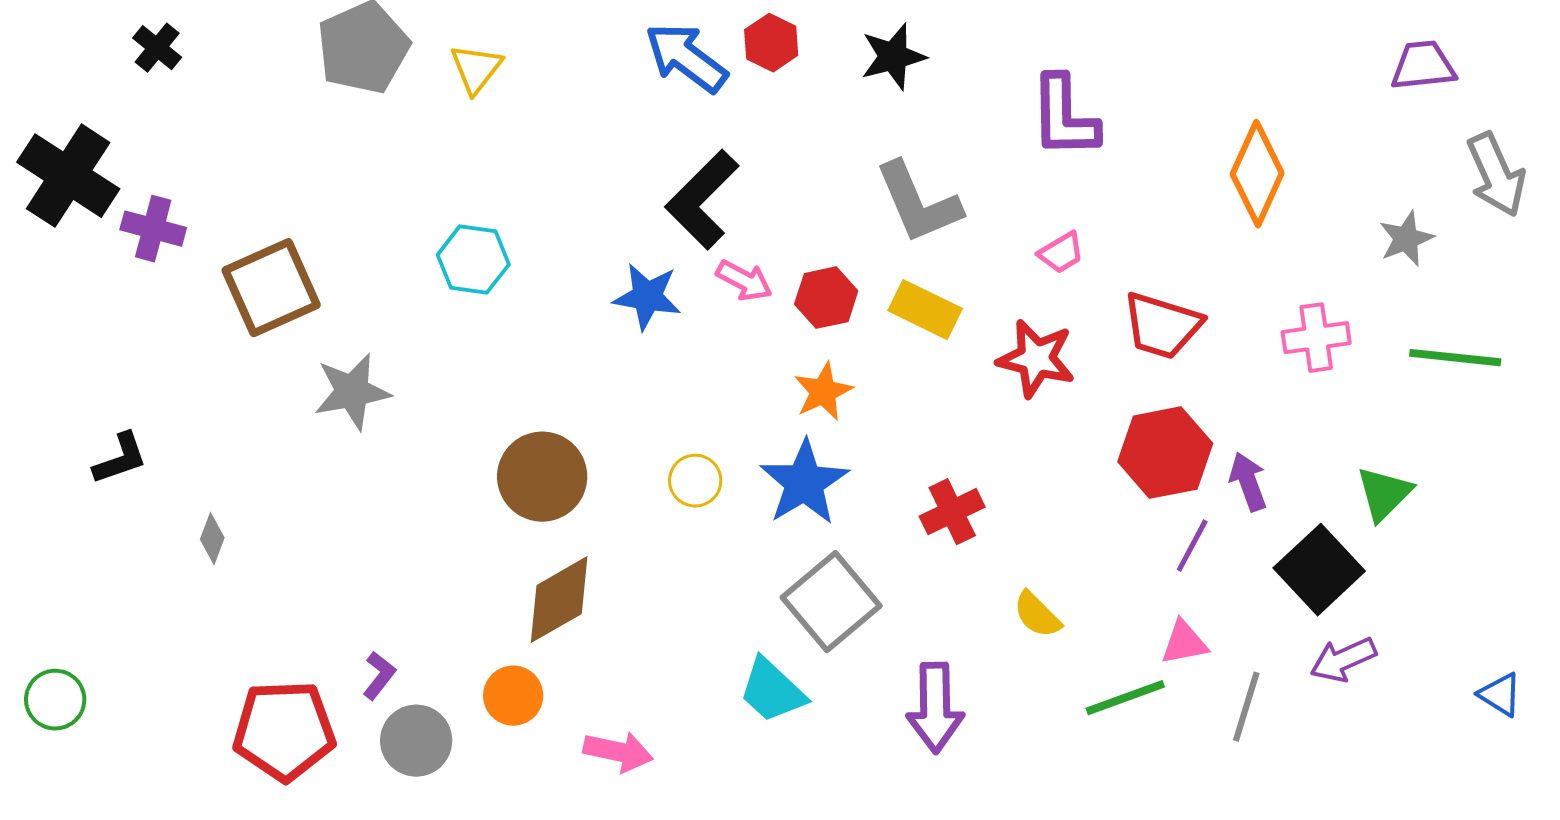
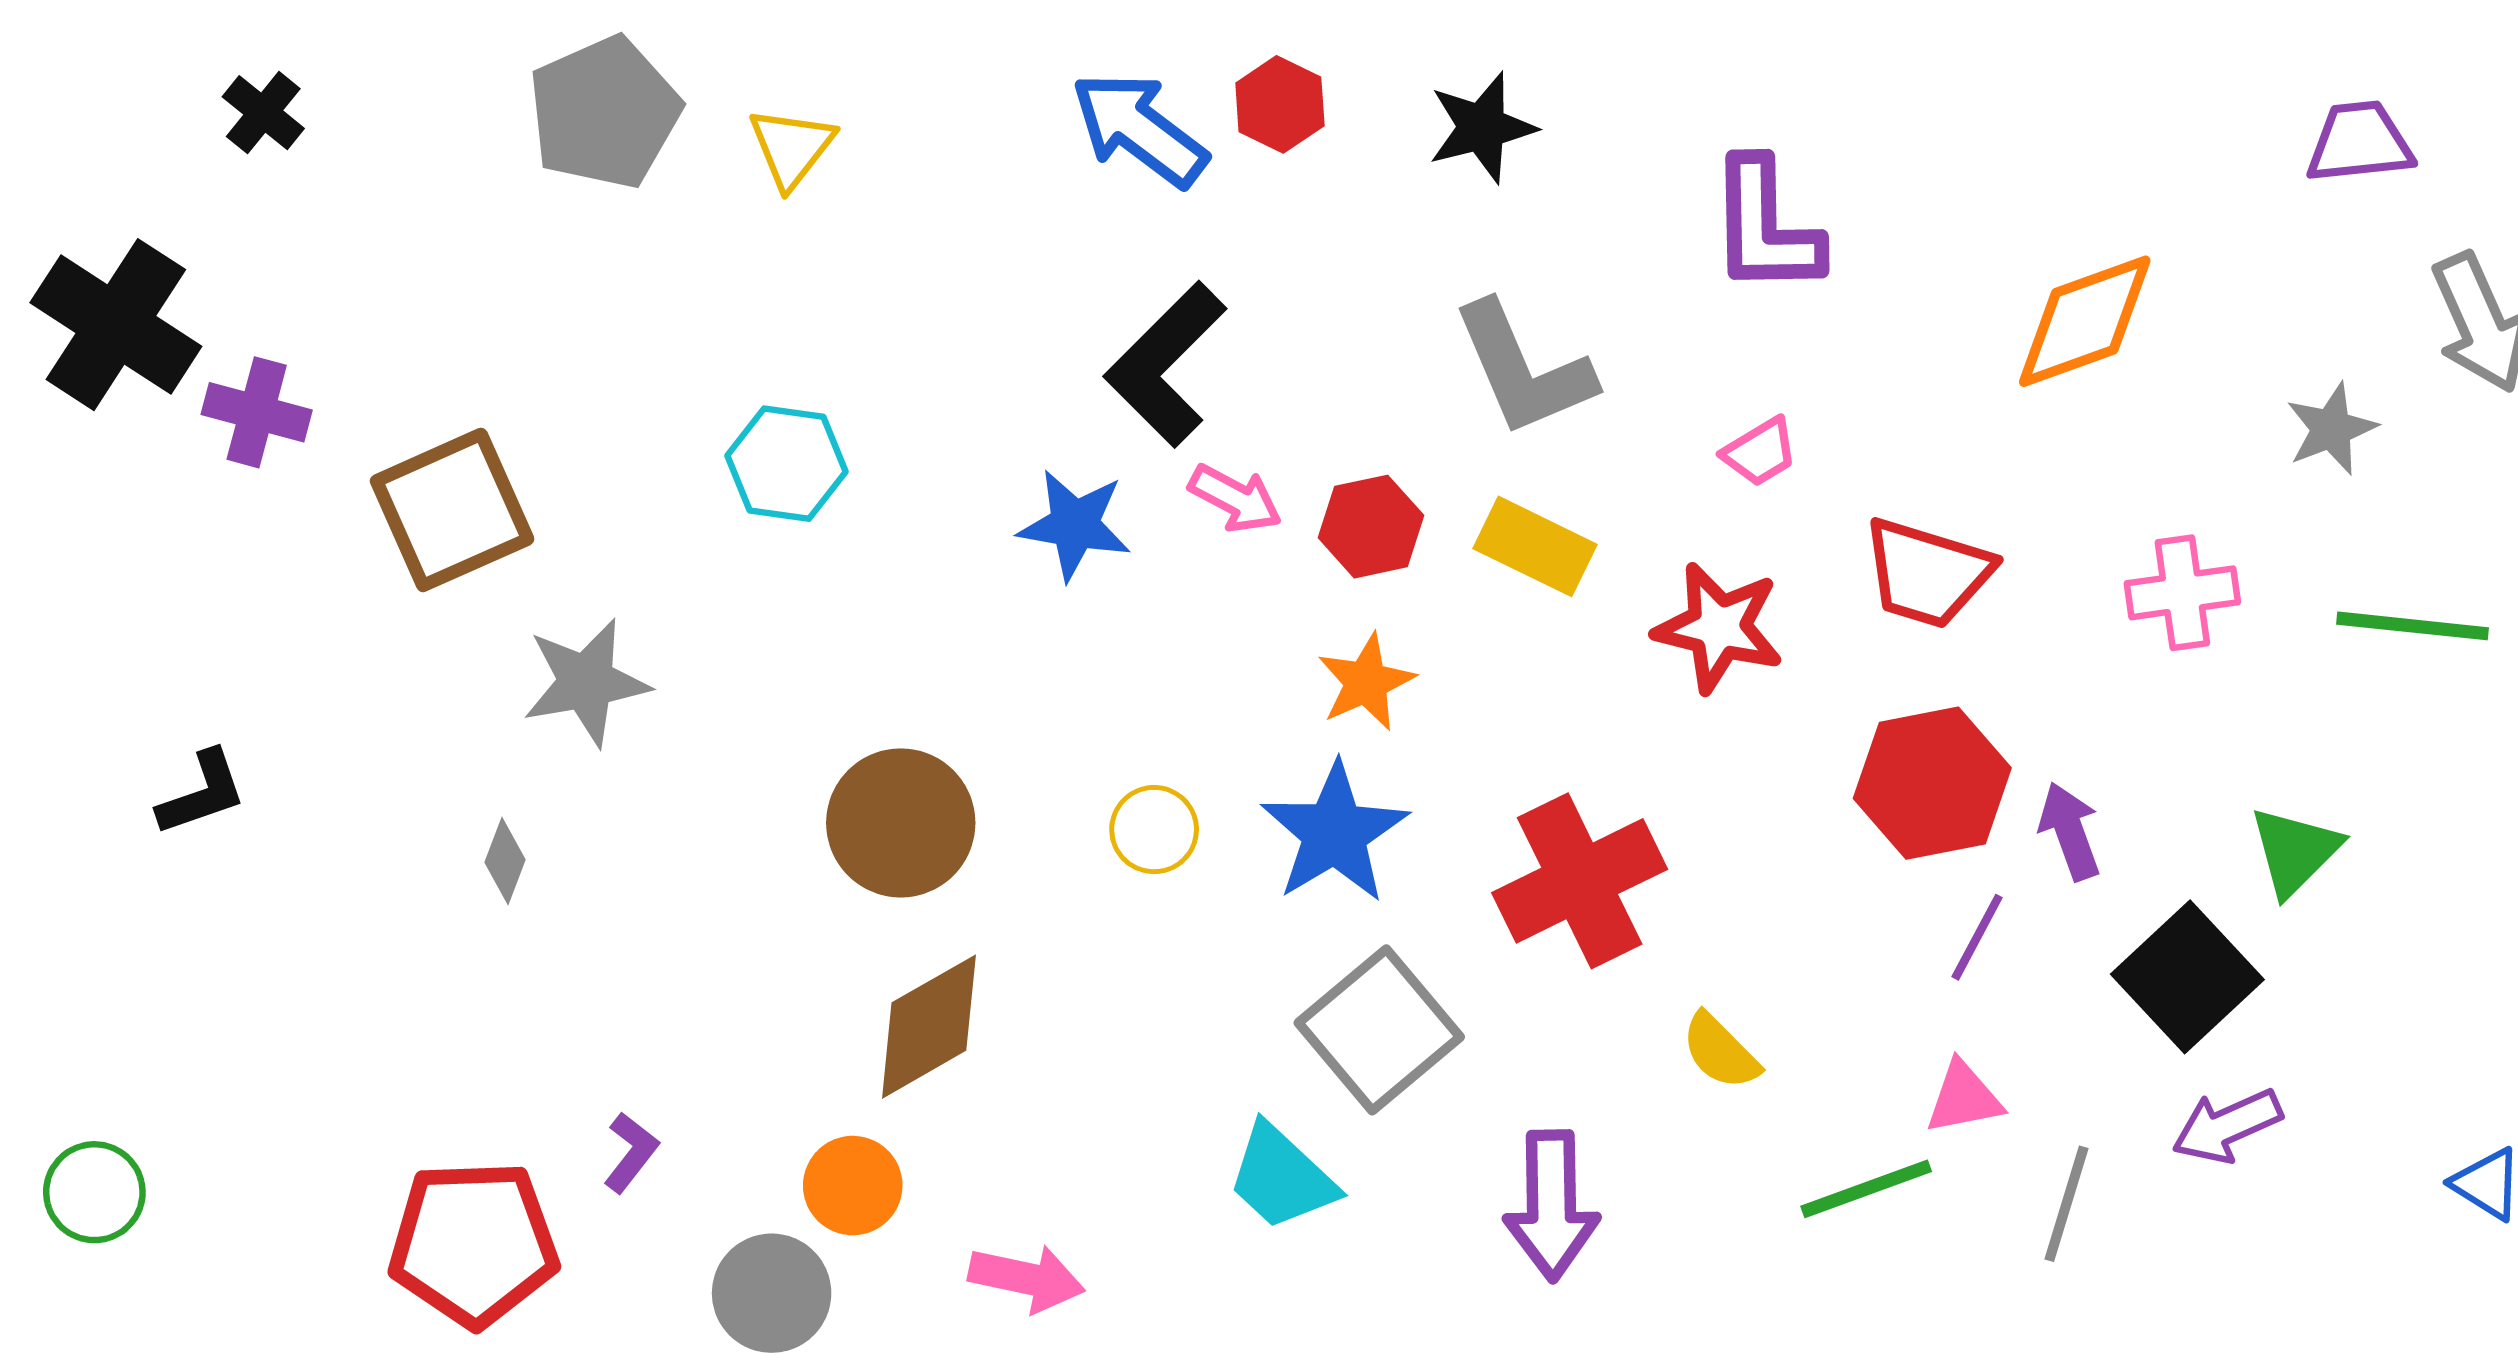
orange diamond: (1257, 174) -> (2085, 321), turned 46
red cross: (952, 512) -> (1580, 881), size x1.6
gray diamond: (212, 539) -> (505, 861), moved
gray circle: (416, 741) -> (772, 1293), moved

